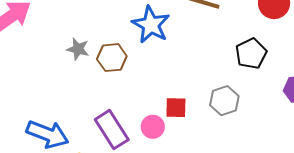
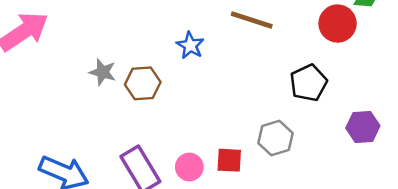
blue star: (151, 25) -> (190, 45), size x0.6
red square: (176, 108) -> (229, 160), moved

